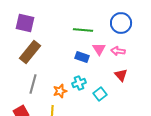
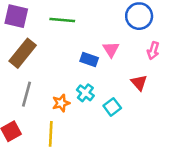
green line: (83, 30) -> (62, 20), moved
pink arrow: (118, 51) -> (153, 51), moved, turned -80
cyan cross: (79, 83) -> (85, 93), turned -32

